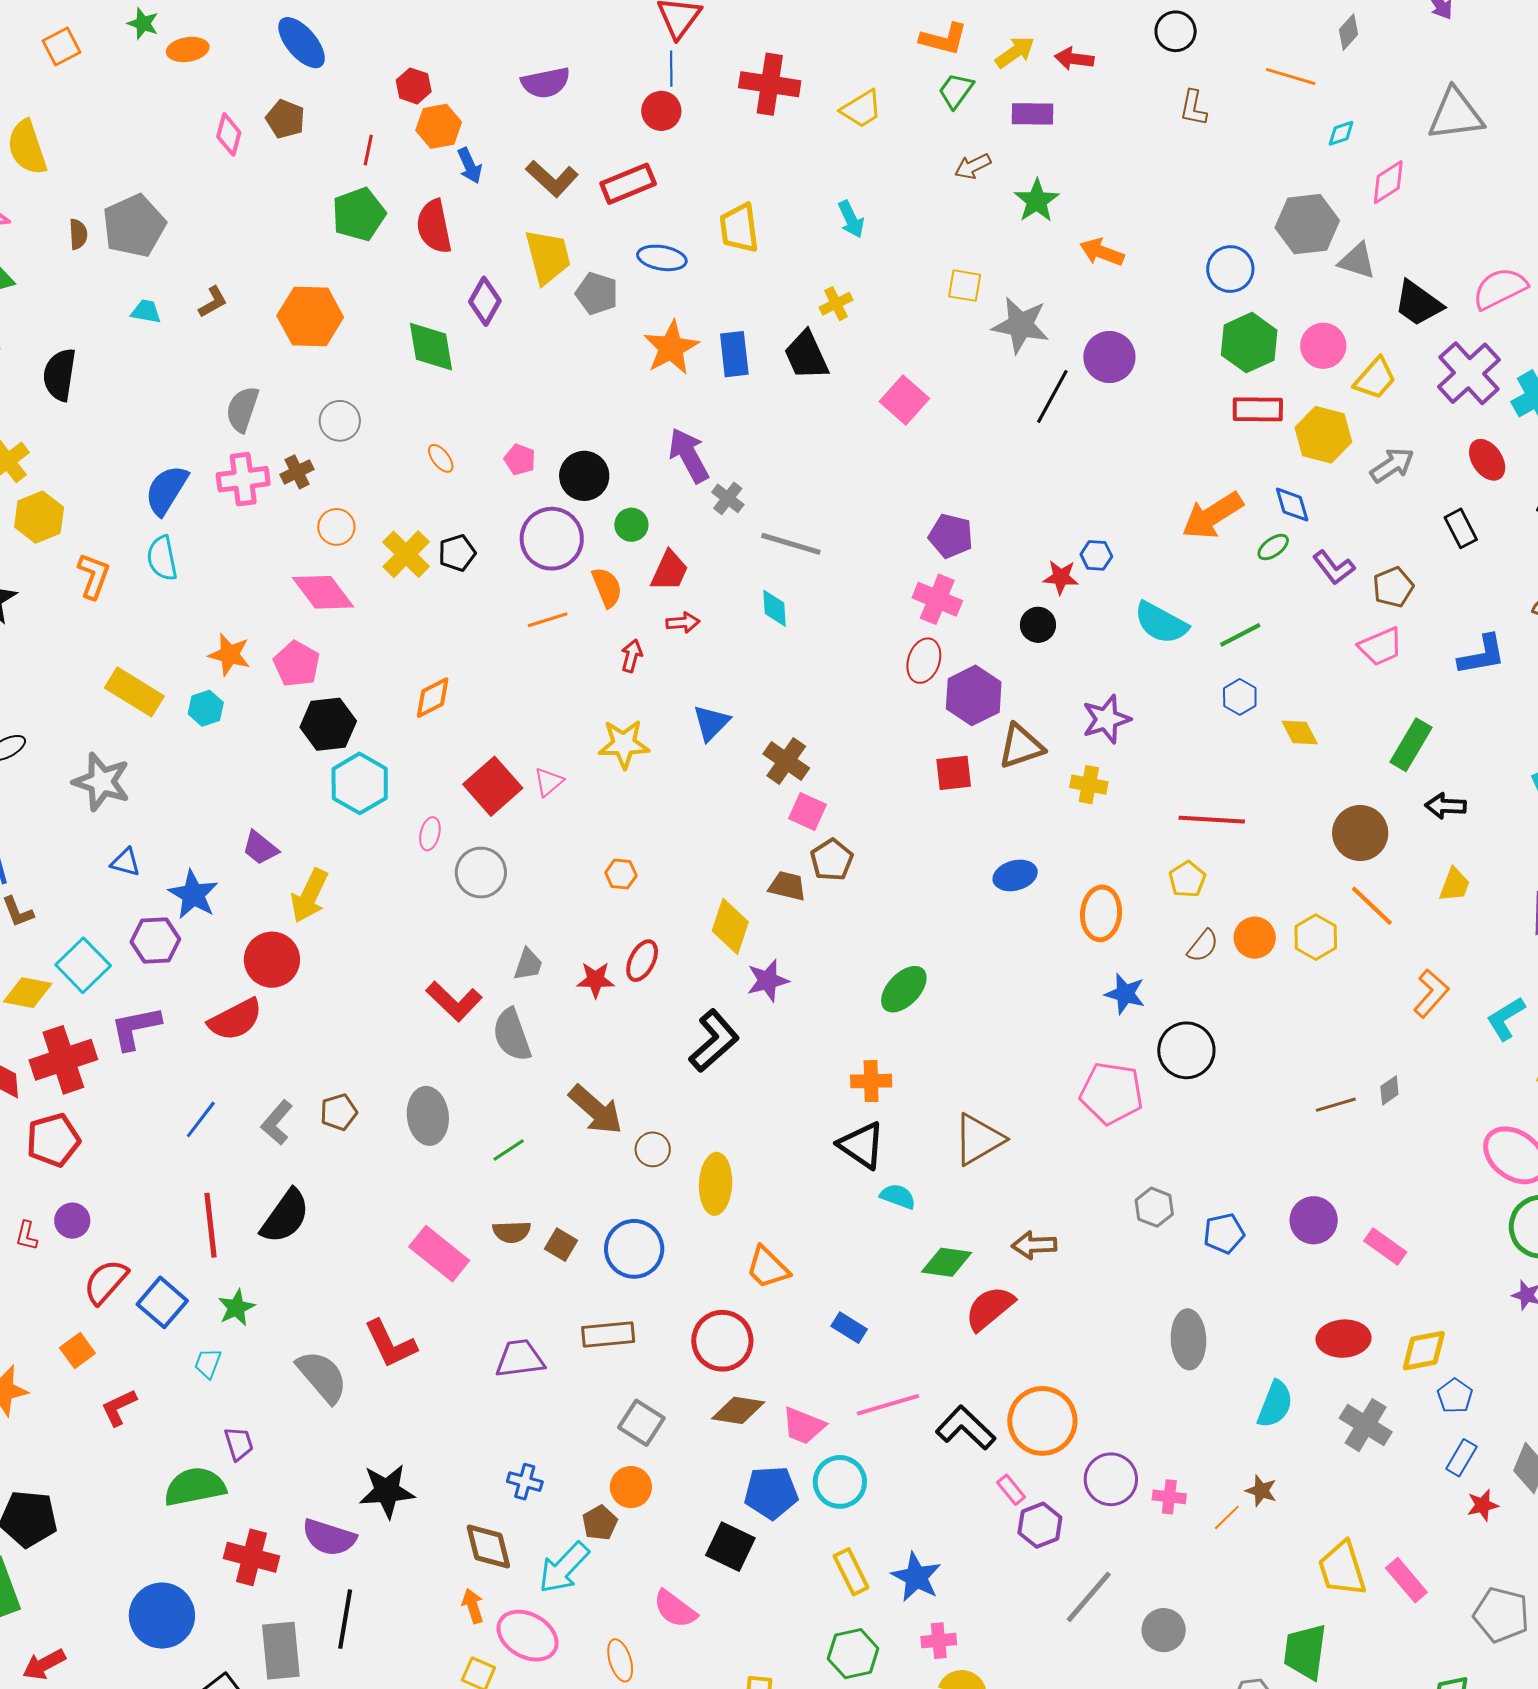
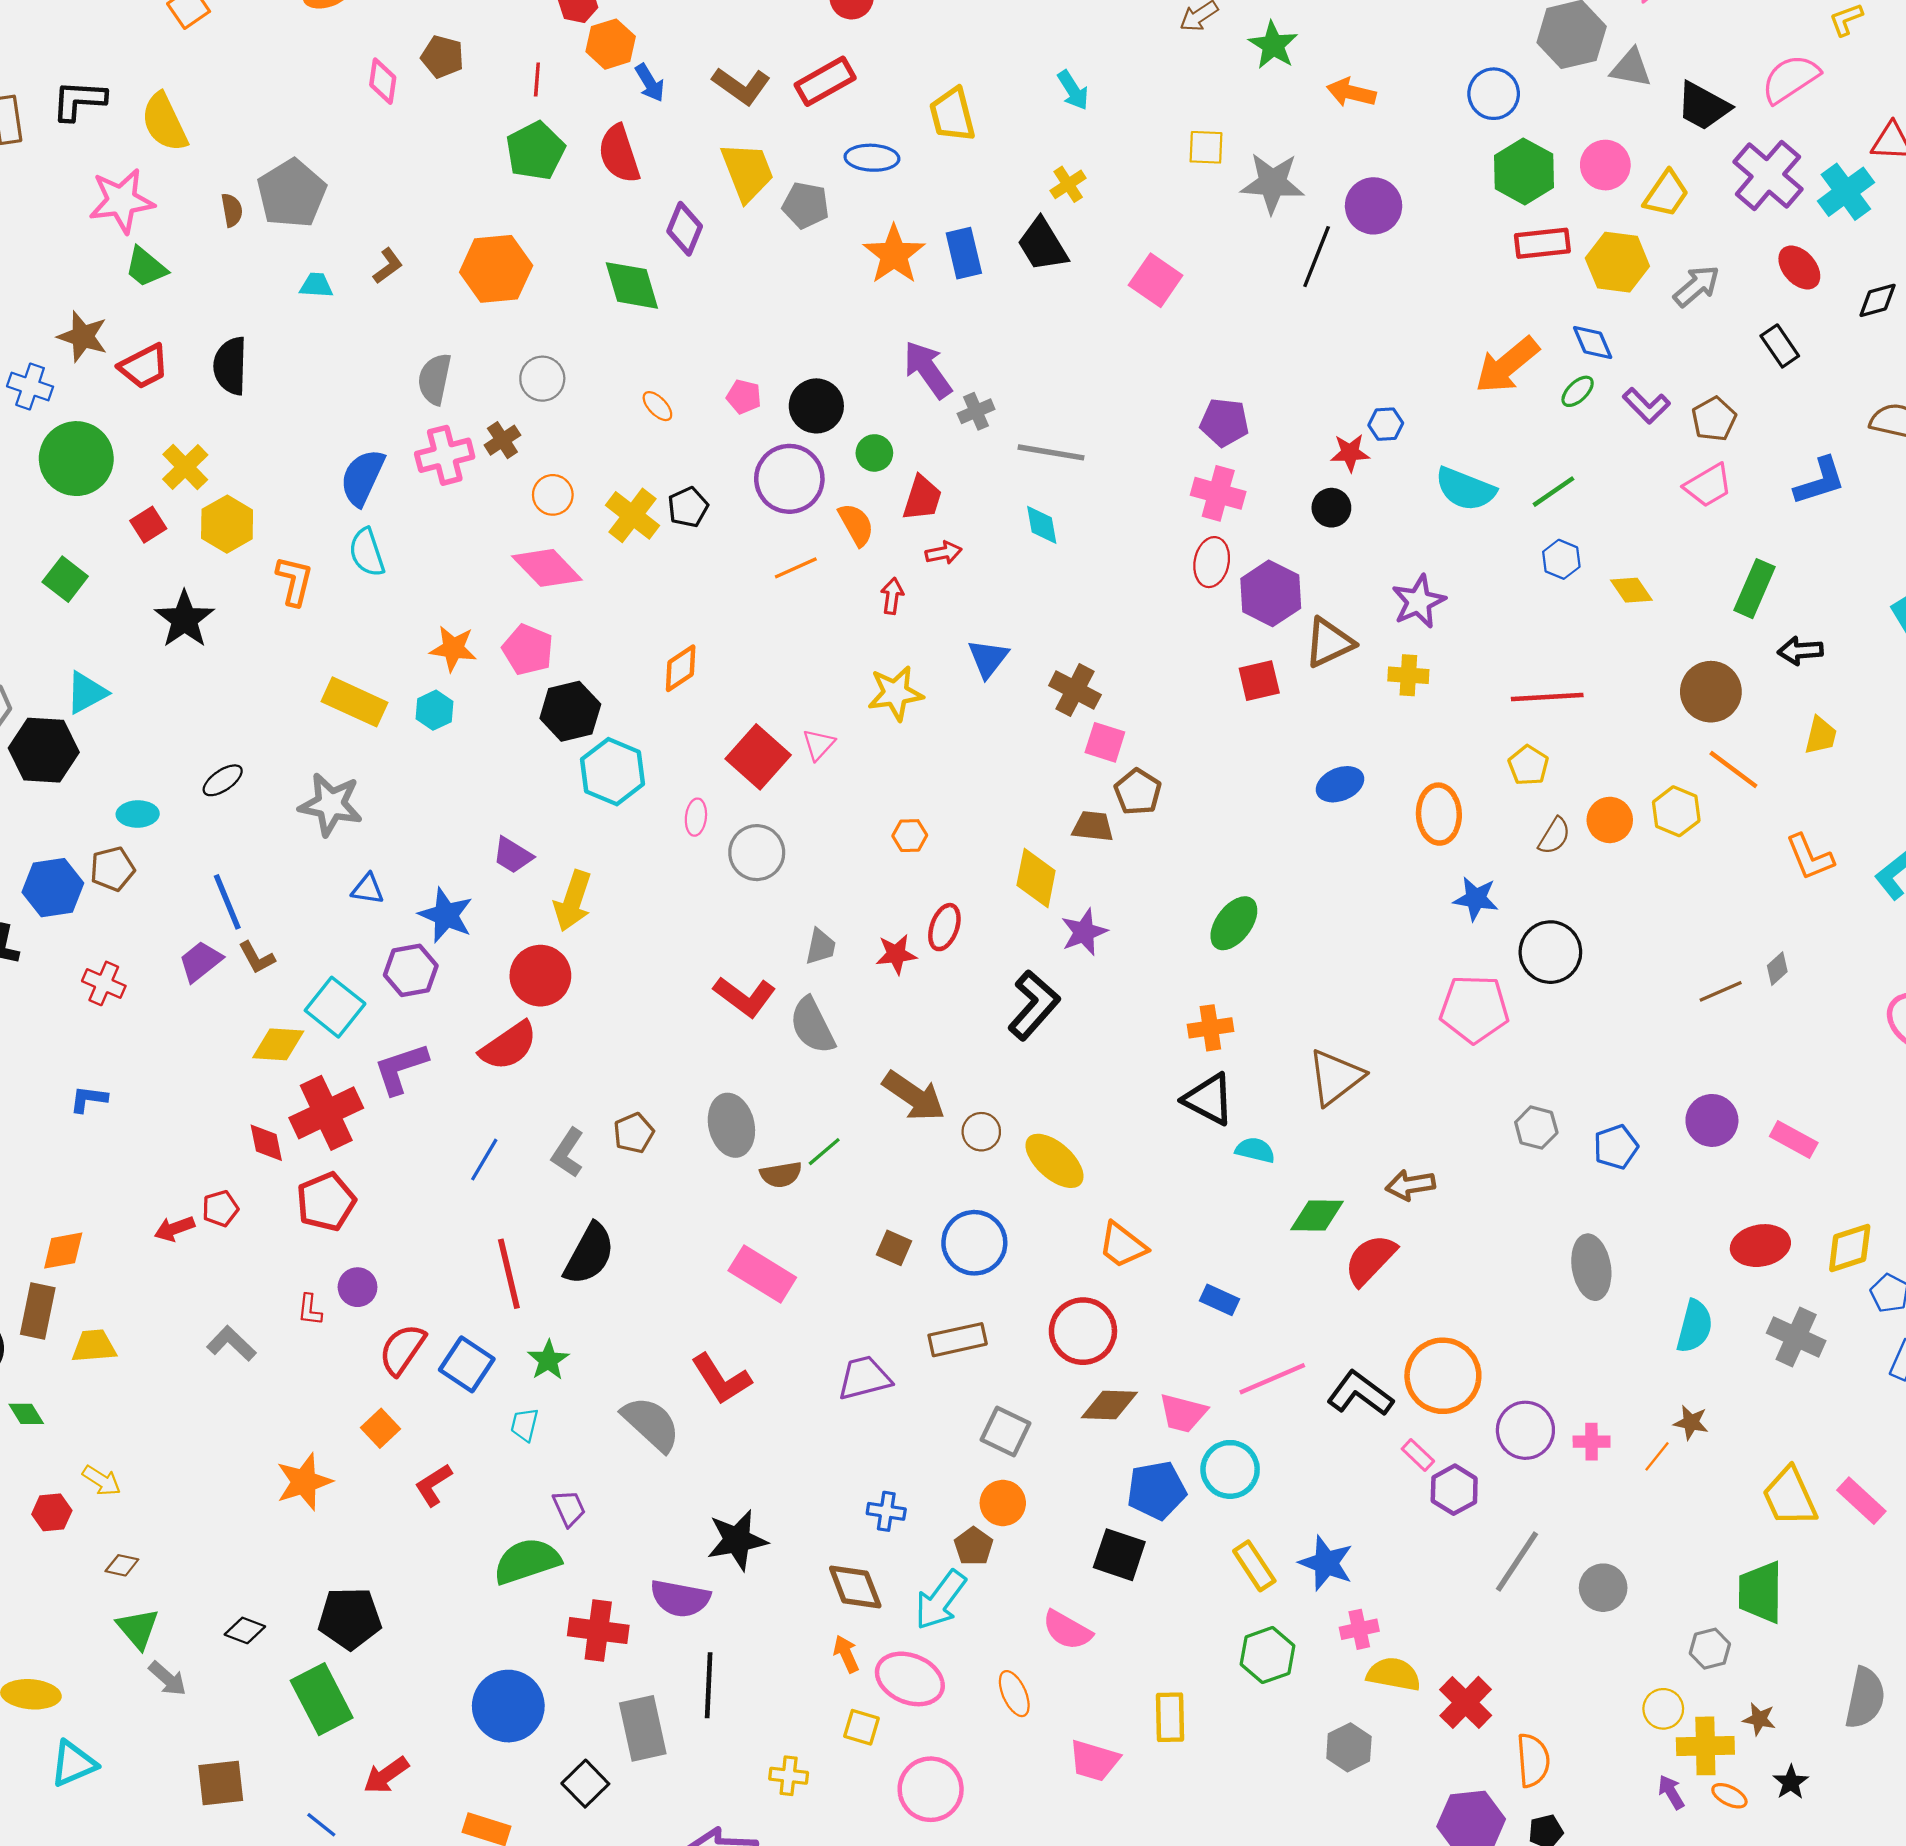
gray cross: (728, 498) -> (976, 411), turned 36
orange L-shape: (1431, 993) -> (1810, 857), turned 123
yellow ellipse: (716, 1184) -> (1055, 1161), turned -44
brown semicircle: (512, 1232) -> (781, 1175), moved

